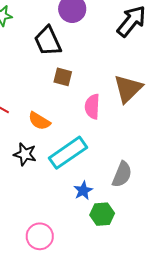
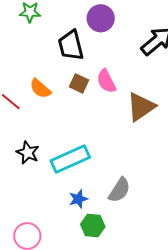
pink semicircle: (92, 107) -> (106, 81), moved, turned -40
orange semicircle: (39, 121) -> (40, 89), moved

